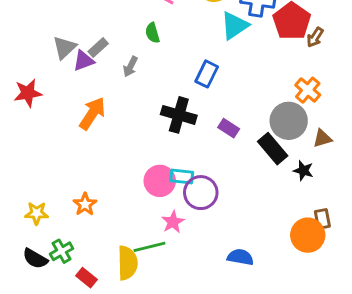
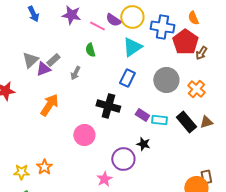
cyan triangle: (234, 26) -> (132, 47), moved
gray circle: (289, 121) -> (166, 80), moved
black rectangle: (273, 149) -> (186, 122), moved
black star: (303, 171) -> (143, 144), moved
cyan rectangle: (182, 176) -> (159, 120), moved
pink circle: (160, 181) -> (84, 135), moved
yellow star: (37, 213) -> (21, 172), moved

